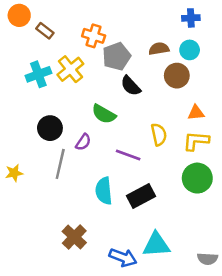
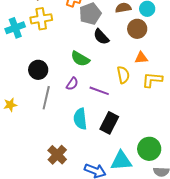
yellow cross: (70, 69) -> (41, 19), moved, turned 30
cyan cross: (38, 74) -> (15, 28), moved
orange triangle: (196, 113) -> (141, 58), moved
purple semicircle: (83, 142) -> (72, 84), moved
green circle: (197, 178) -> (149, 149), moved
black rectangle: (141, 196) -> (109, 123), turned -35

